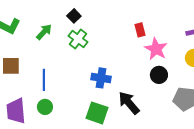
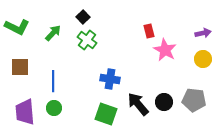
black circle: (159, 75) -> (164, 102), moved

